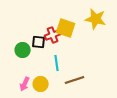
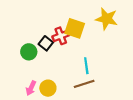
black square: (39, 42) -> (46, 43), turned 32
cyan line: (57, 63) -> (86, 66), moved

